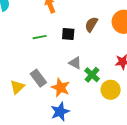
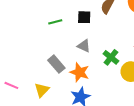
gray triangle: (75, 63) -> (84, 46), moved
yellow triangle: (17, 87) -> (42, 90), moved

